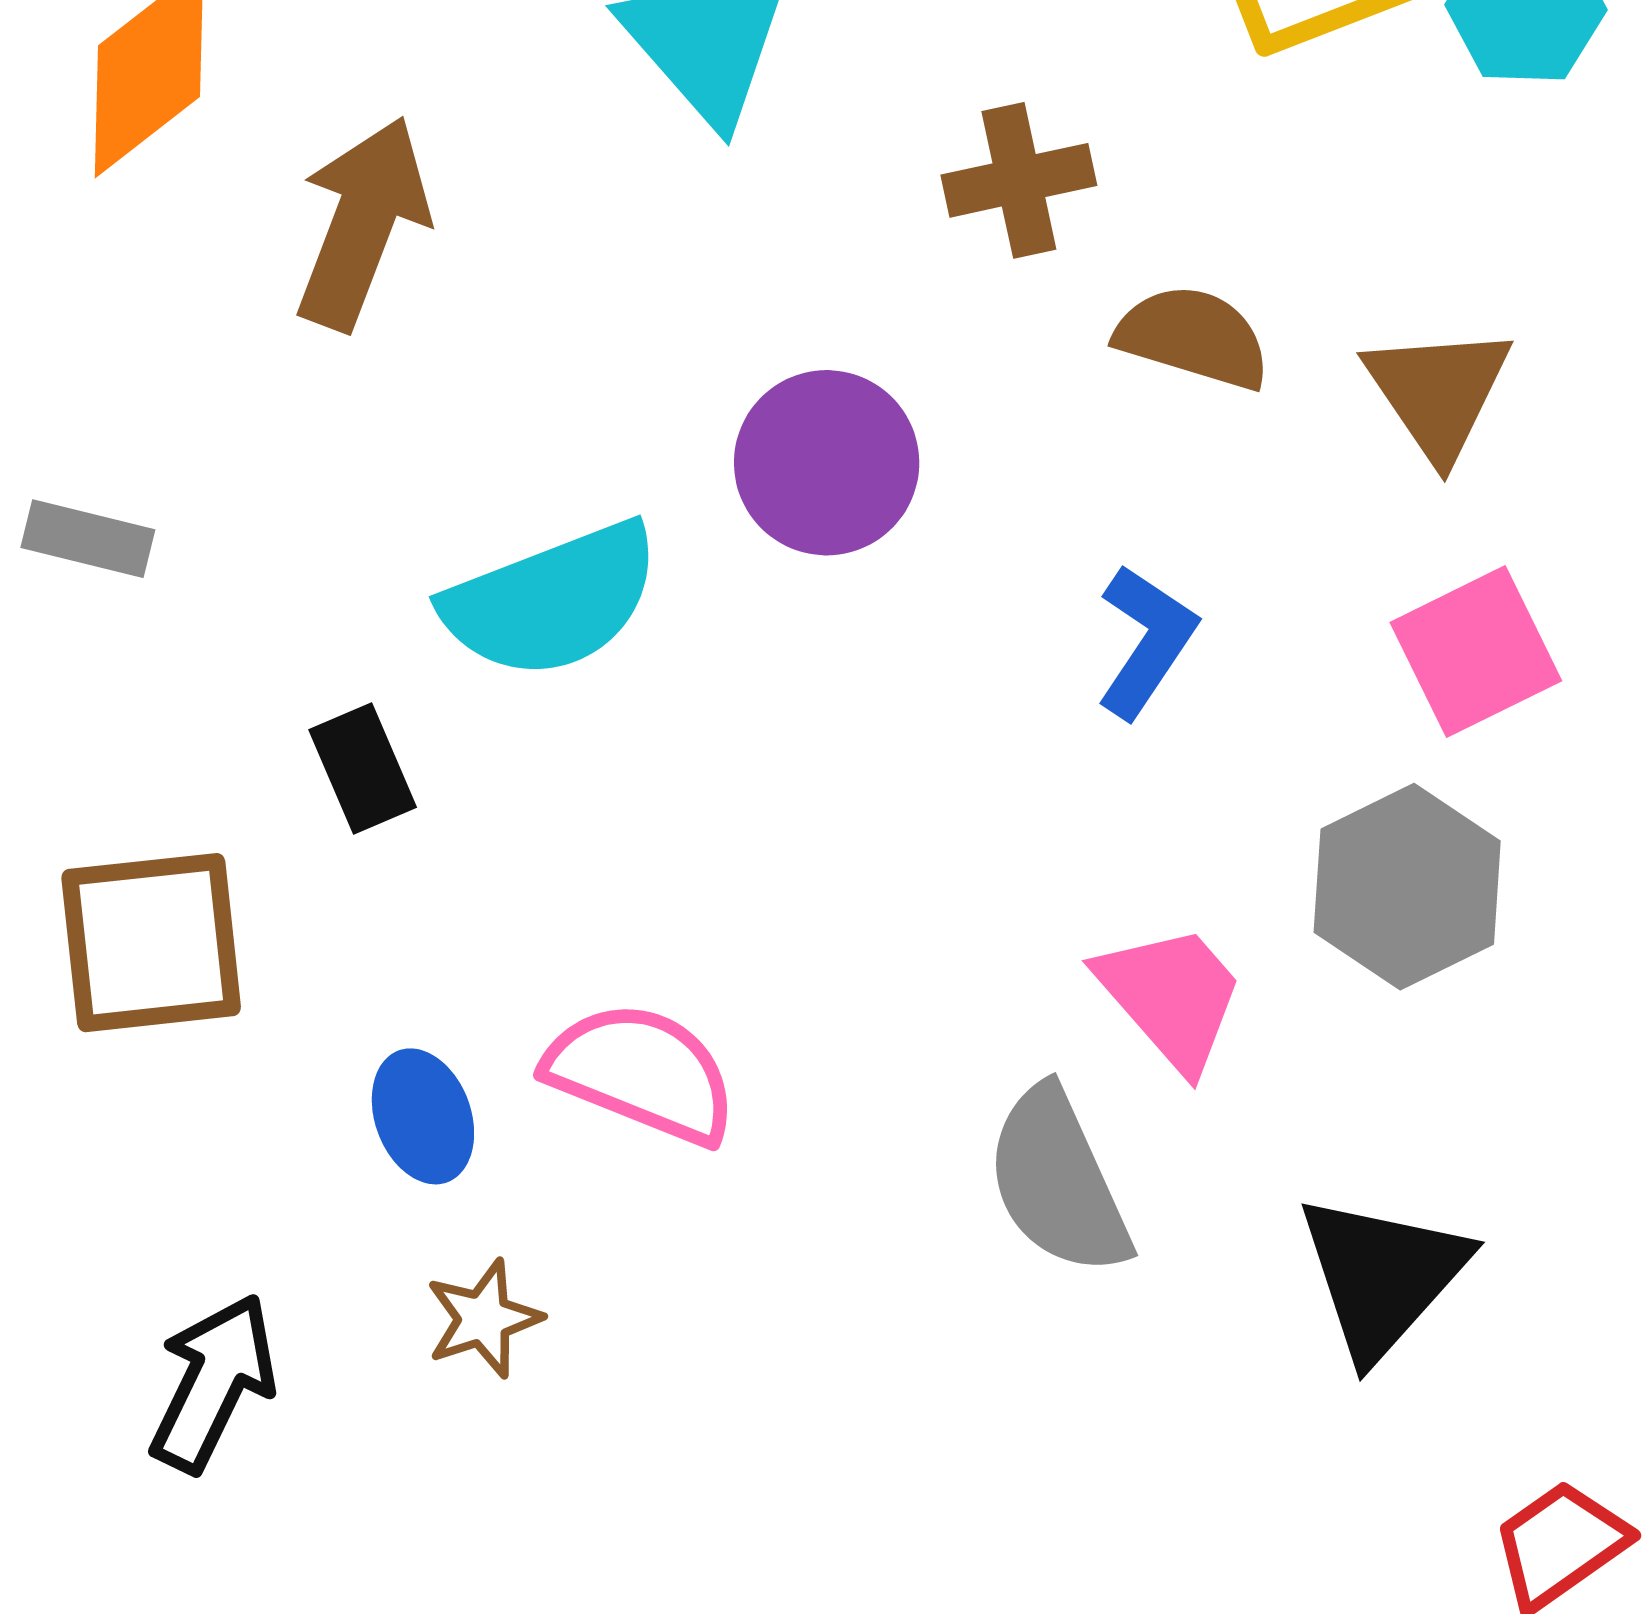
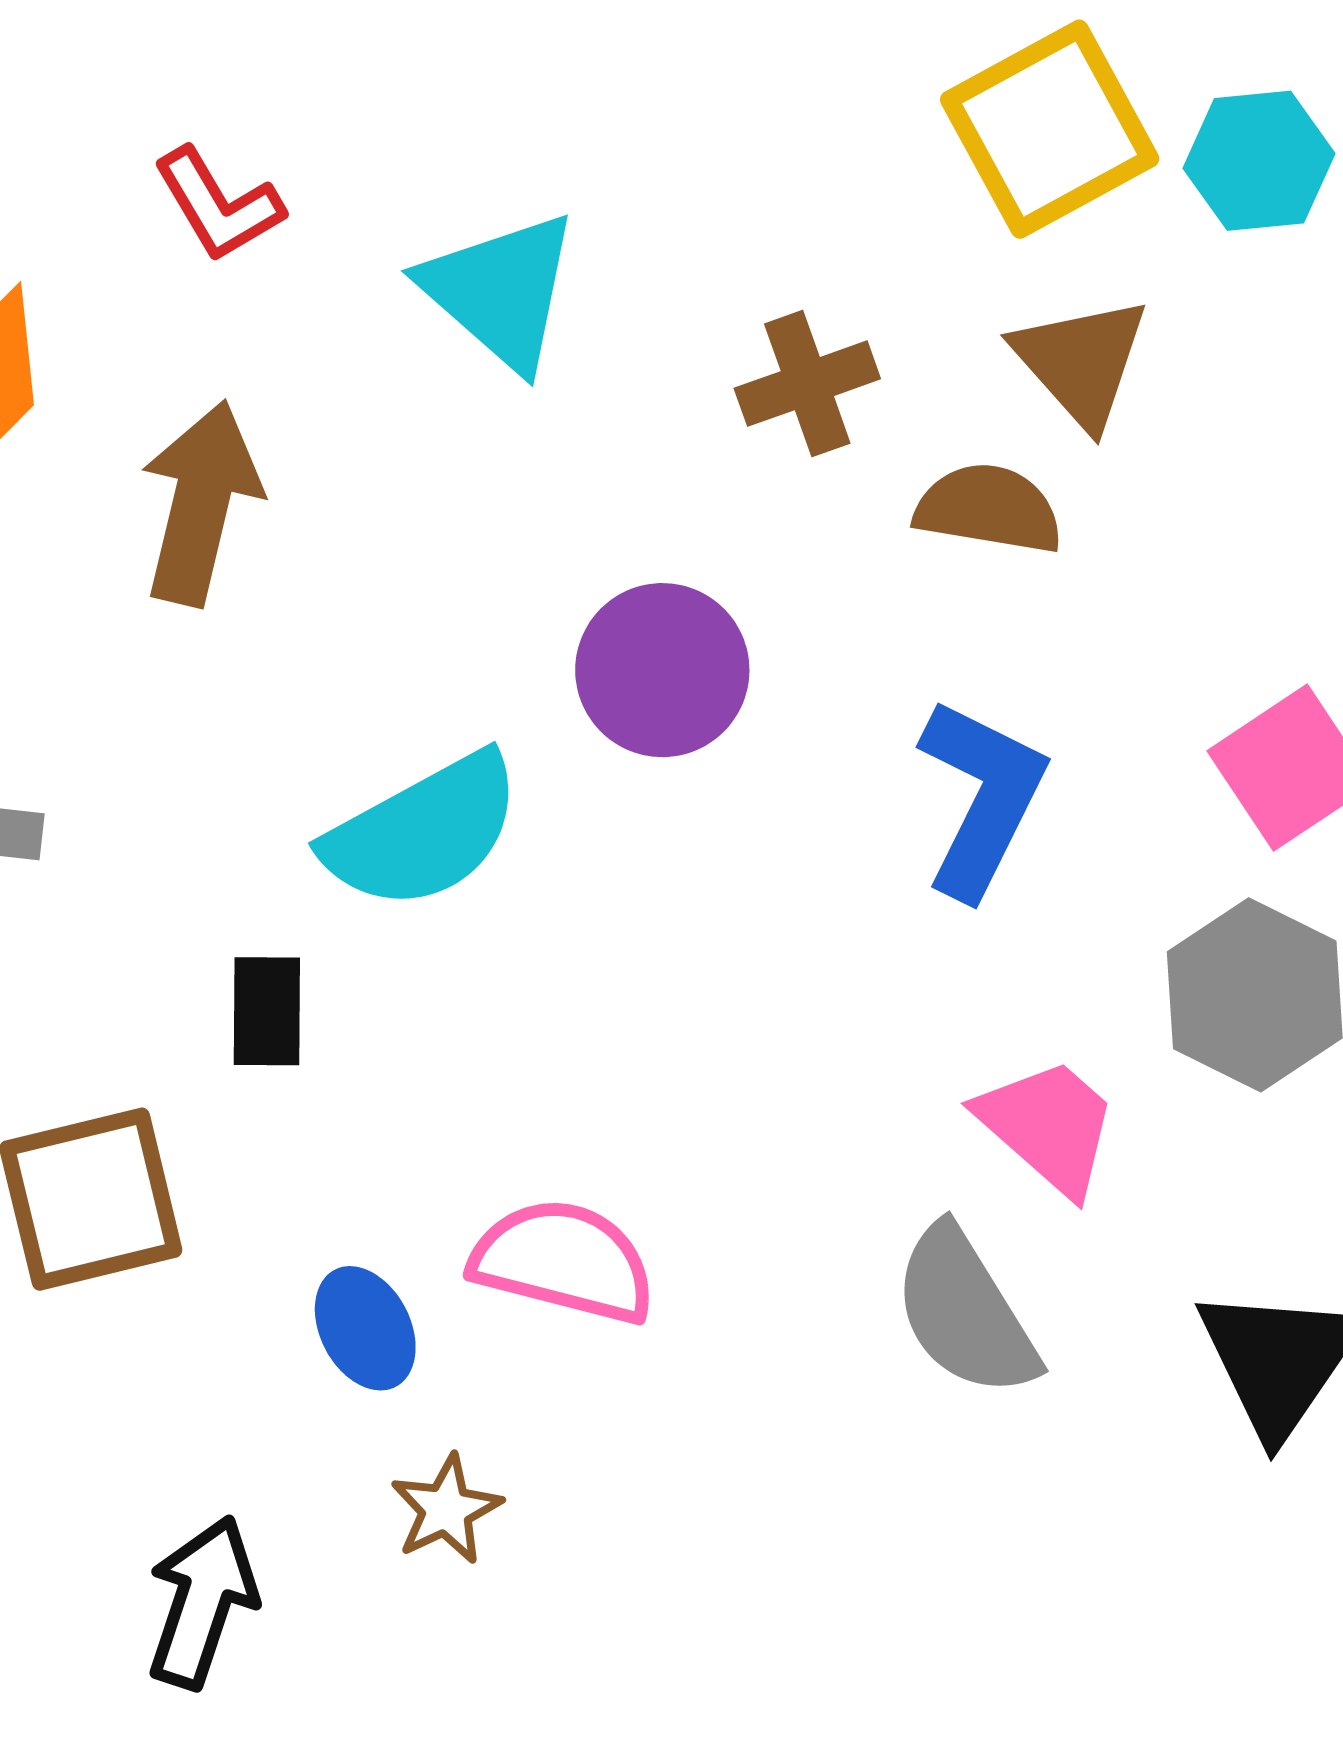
brown triangle: (1438, 392) -> (1081, 362), moved
blue L-shape: (1146, 641) -> (982, 798), size x1.4
black rectangle: (363, 768) -> (267, 1011), turned 31

